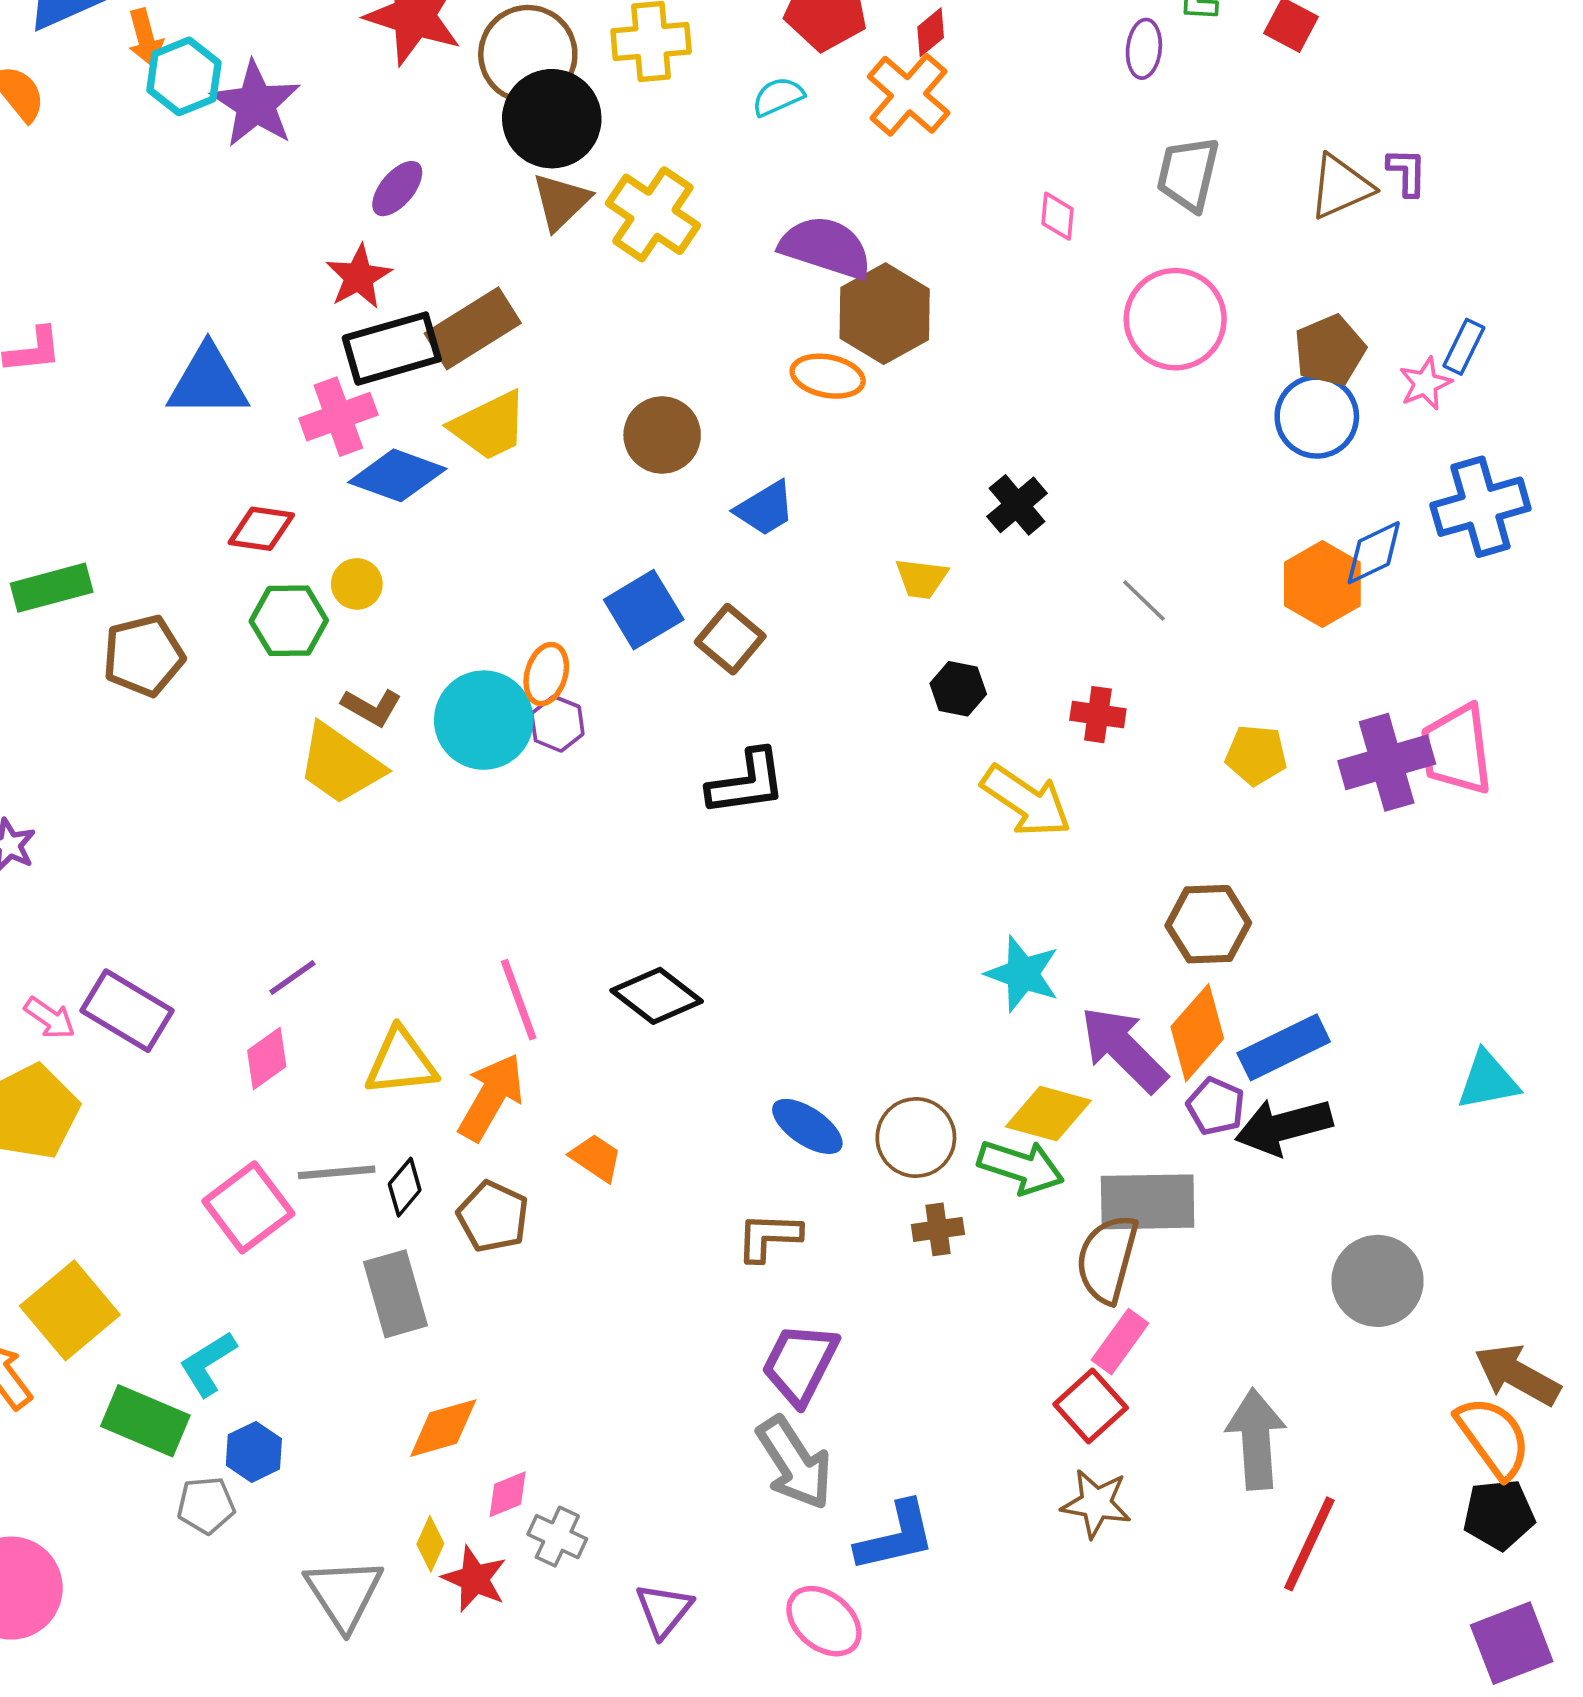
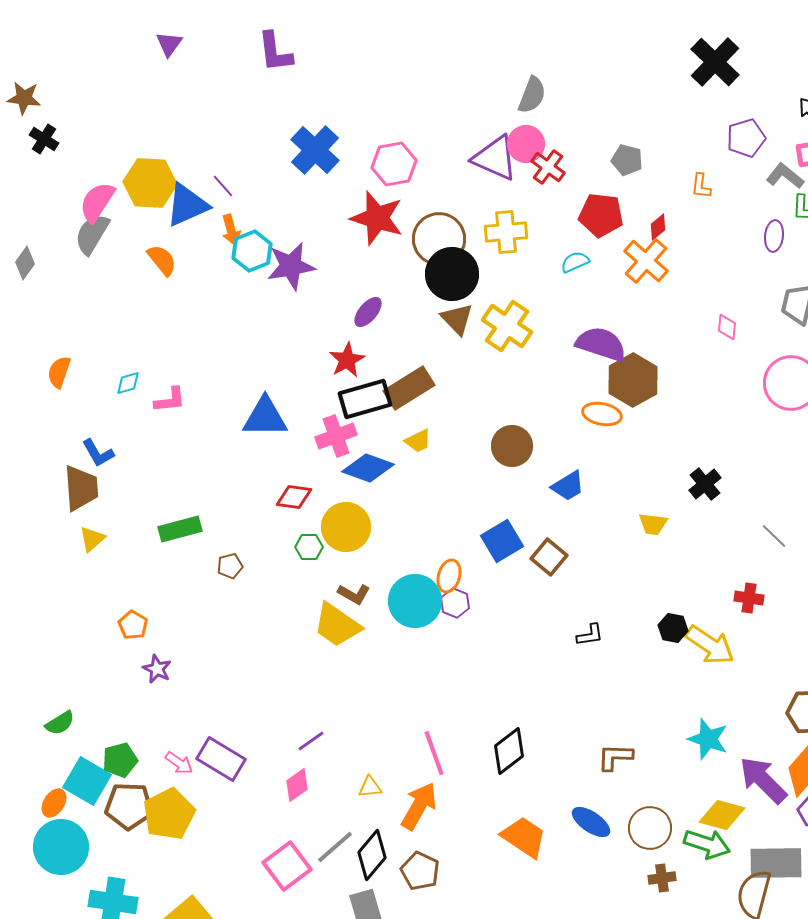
purple star: (256, 104) -> (291, 266), turned 30
brown triangle: (561, 201) -> (457, 319), turned -30
yellow trapezoid: (489, 426) -> (418, 441), size x0.6
yellow circle: (357, 584) -> (346, 527), size x1.8
green hexagon: (289, 621) -> (309, 547), size x0.7
brown pentagon: (144, 656) -> (230, 566), size x0.6
black hexagon: (958, 689) -> (673, 628), moved
black L-shape: (747, 783) -> (590, 635), moved, size x0.6
black diamond: (657, 996) -> (509, 751), turned -75
yellow triangle: (401, 1062) -> (370, 787), size x0.6
orange trapezoid: (596, 1158) -> (524, 837), moved, size x1.6
gray line: (337, 1172) -> (335, 847), turned -36
black diamond: (405, 1187) -> (372, 855), size x1.6
brown L-shape: (769, 1237) -> (615, 757), moved

